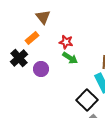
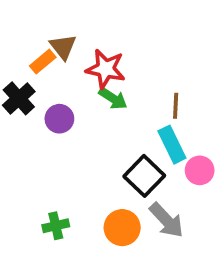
brown triangle: (43, 17) -> (63, 47), moved
red star: (66, 42) -> (106, 69), size x1.5

